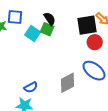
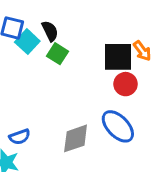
black semicircle: (50, 19) -> (50, 31), moved
cyan square: (33, 33) -> (27, 42), moved

